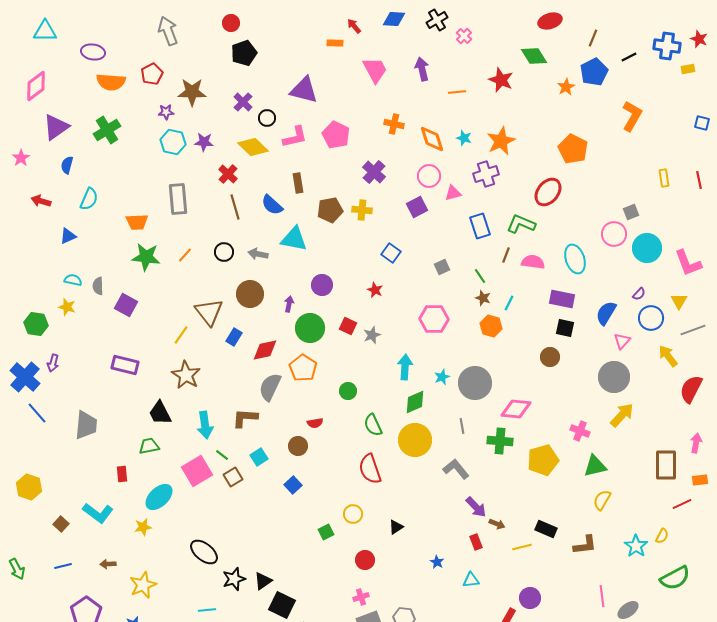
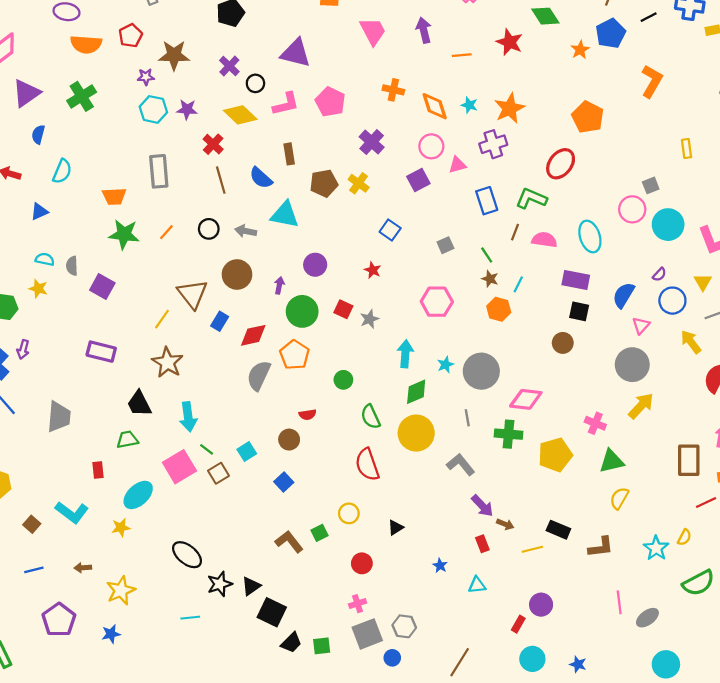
yellow cross: (362, 210) -> (359, 183), turned 30
brown L-shape: (245, 418) -> (289, 542), moved, turned 48

